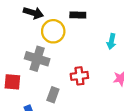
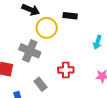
gray rectangle: (53, 95) -> (40, 84), turned -64

